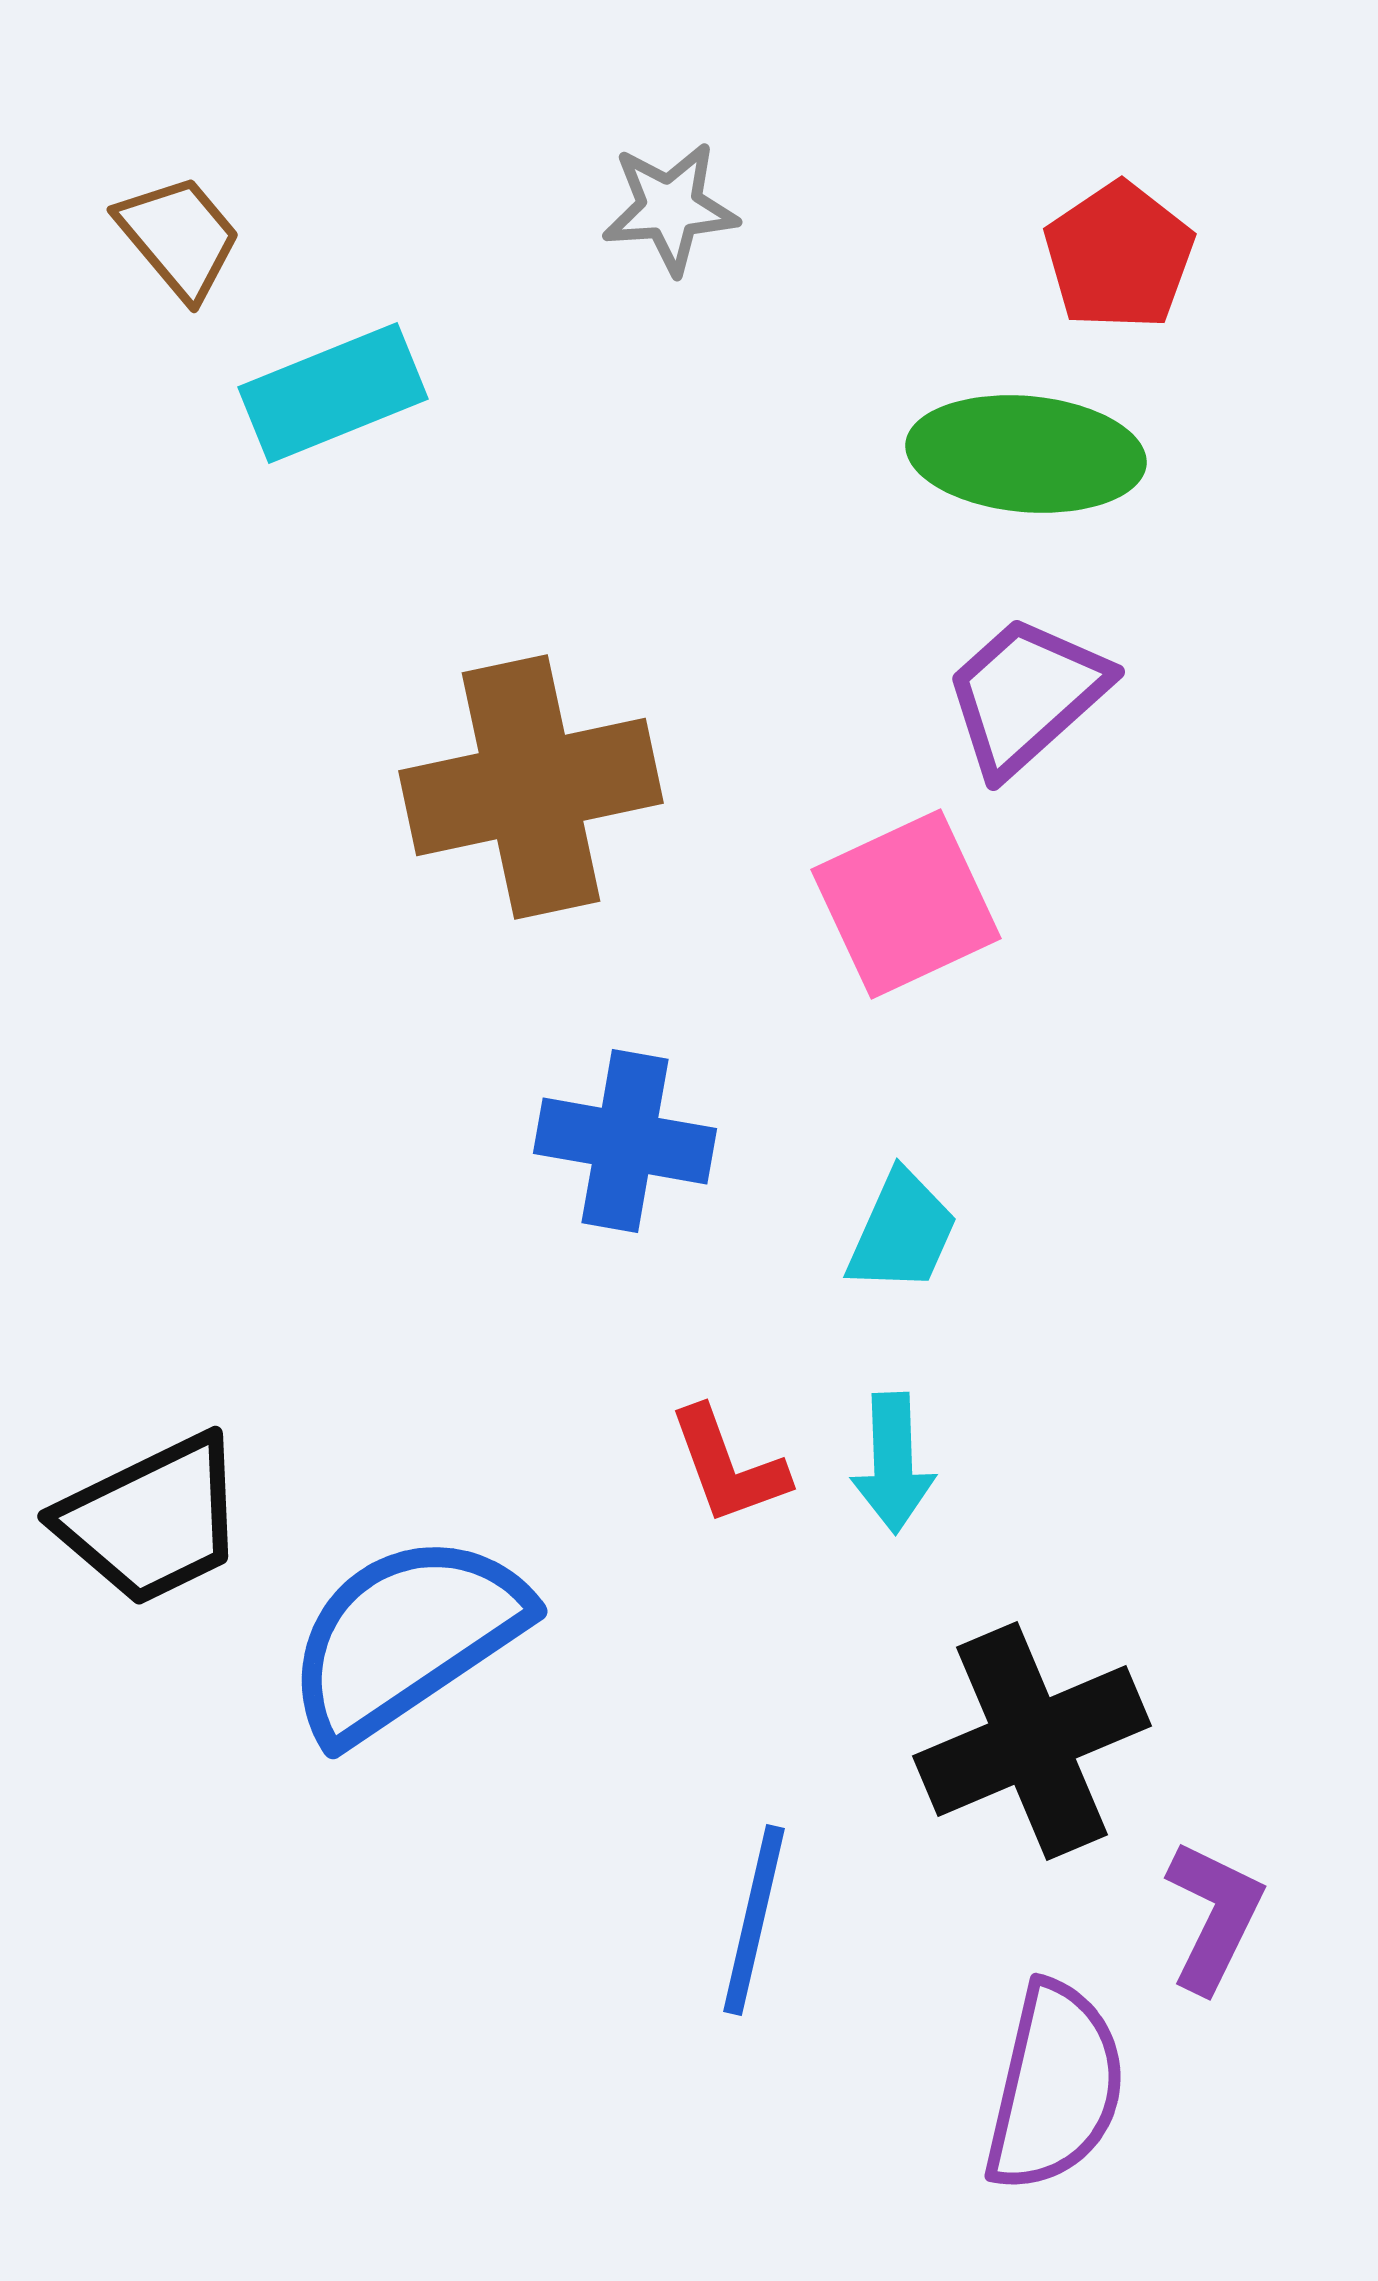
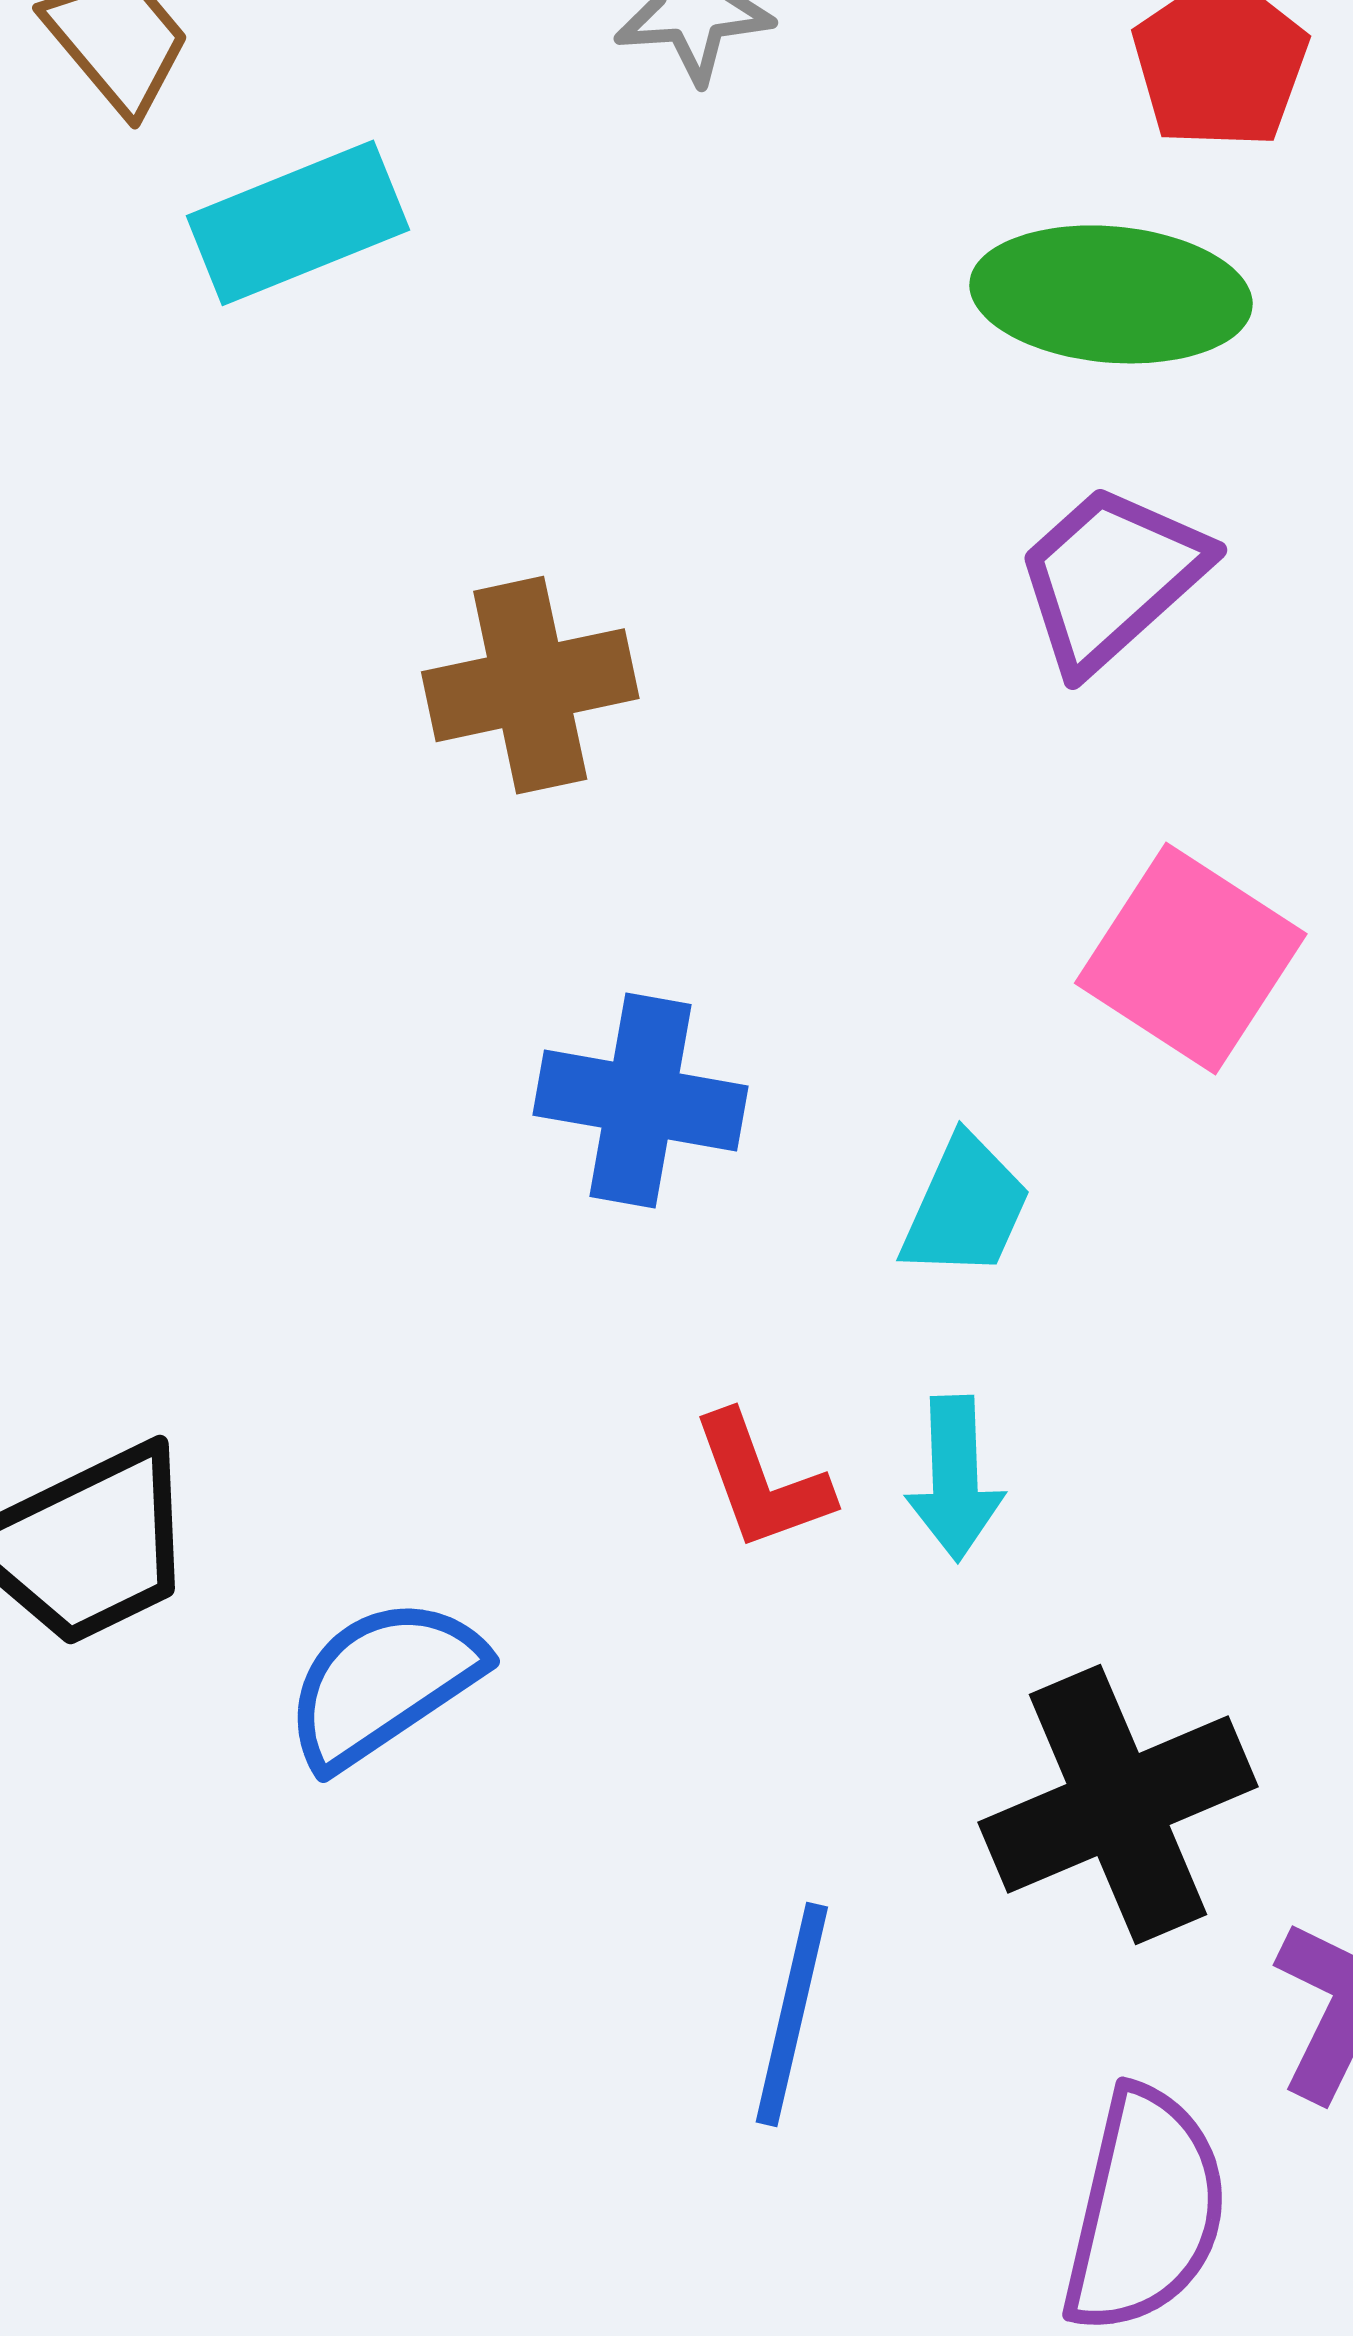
brown cross: (531, 787) -> (530, 685), size x0.7
pink square: (906, 904) -> (1191, 959), moved, turned -32
blue semicircle: (406, 1637) -> (384, 1682), size x0.7

